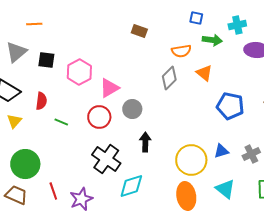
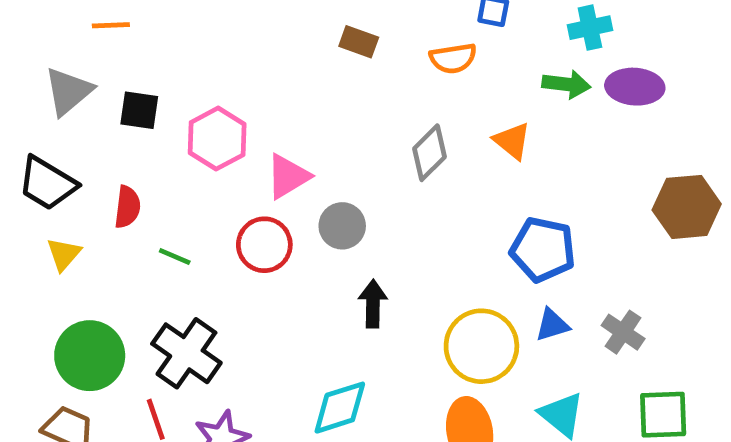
green arrow: (212, 40) -> (566, 84), moved
orange semicircle: (181, 51) -> (453, 58), moved
blue pentagon: (230, 106) -> (543, 249), moved
gray cross: (251, 154) -> (623, 332), turned -30
black cross: (106, 159) -> (186, 353), moved

